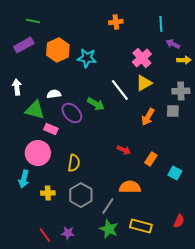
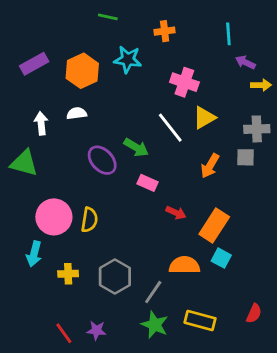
green line: (33, 21) -> (108, 17), moved
cyan star: (87, 58) -> (128, 59), moved
pink cross: (142, 58) -> (184, 82), moved, turned -30
white arrow: (17, 87) -> (41, 123), moved
white semicircle: (54, 94) -> (77, 113), moved
green triangle: (35, 110) -> (24, 163), moved
pink rectangle: (51, 129) -> (148, 183), moved
orange rectangle: (151, 159) -> (214, 225), size x1.6
yellow semicircle: (74, 163) -> (89, 220), moved
cyan square: (175, 173) -> (221, 258), moved

